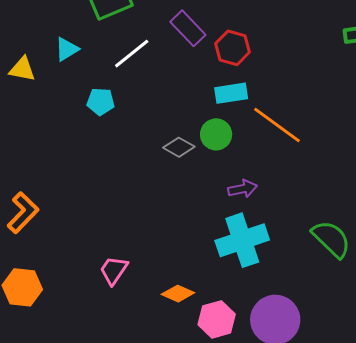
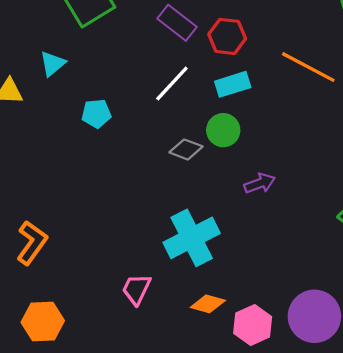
white line: (132, 54) -> (172, 83), moved
orange line: (277, 125) -> (308, 67), moved
cyan cross: (242, 240) -> (192, 238), moved

